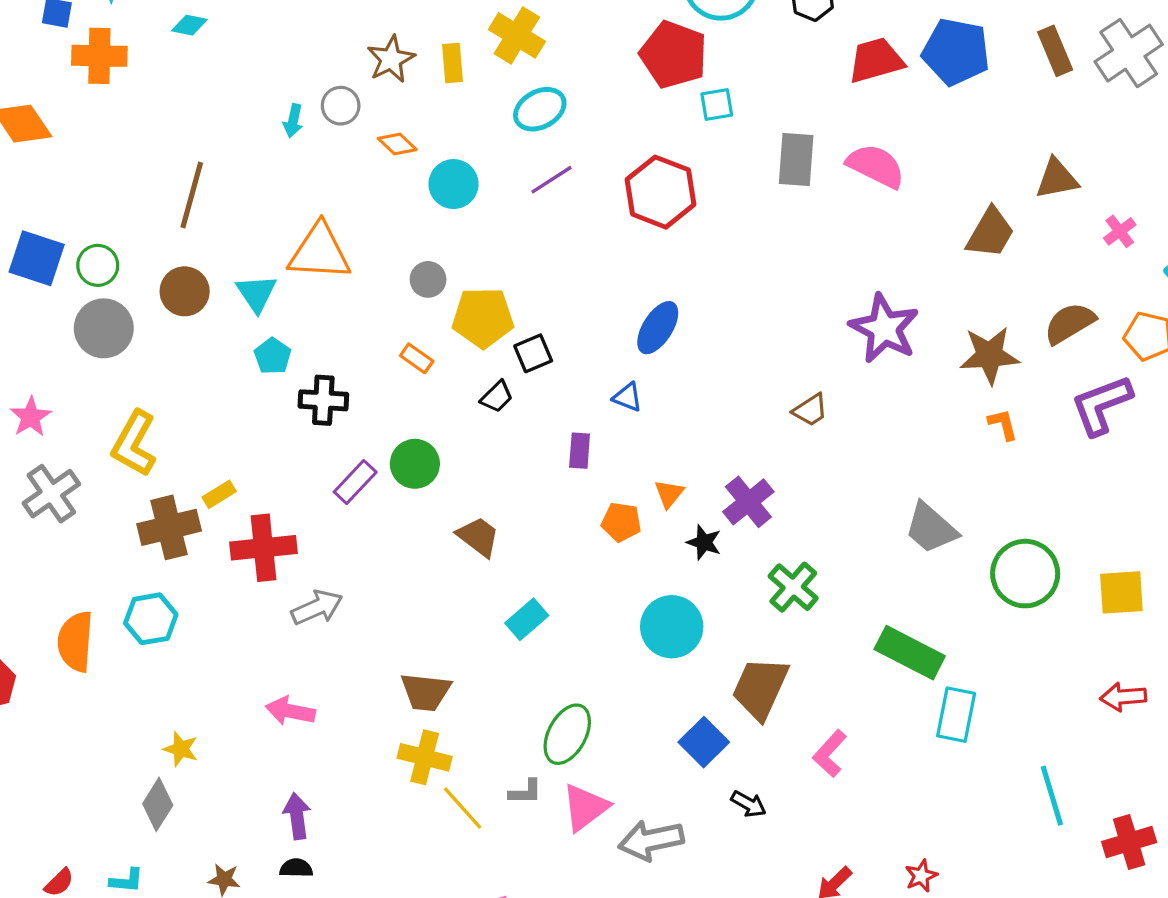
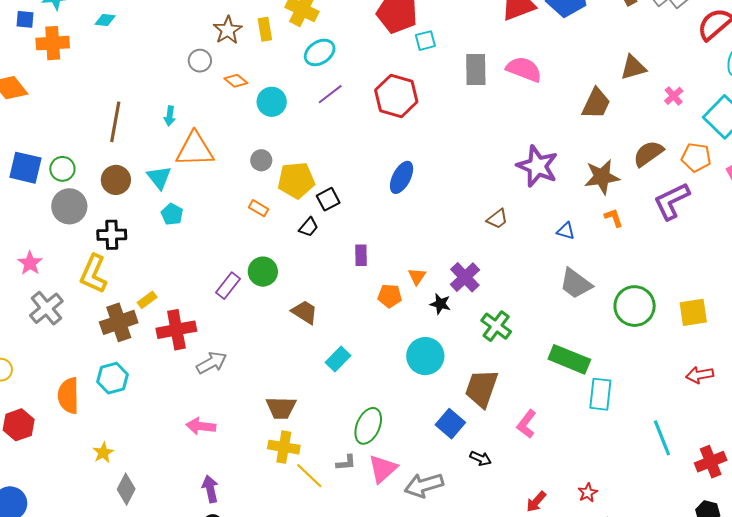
cyan arrow: (293, 121) -> (170, 116), moved
blue triangle: (628, 397) -> (566, 231), moved
black cross: (323, 400) -> (112, 235), moved
yellow star: (181, 749) -> (103, 453), moved, turned 30

